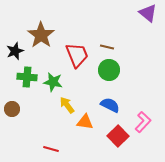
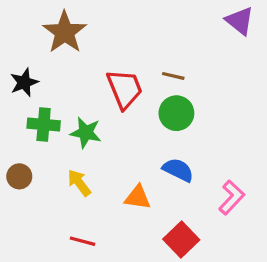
brown star: (41, 35) -> (65, 32), moved
yellow arrow: (67, 105) -> (79, 183), moved
red square: (118, 136) -> (181, 240), moved

